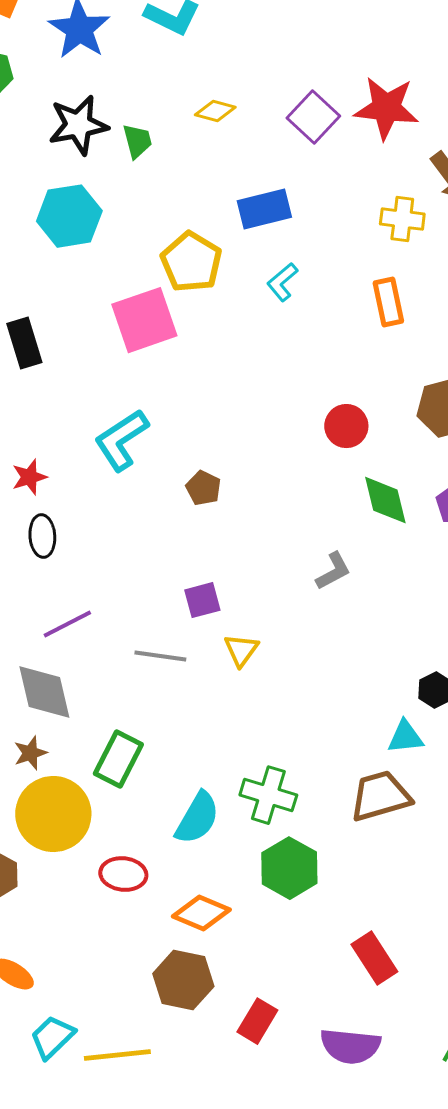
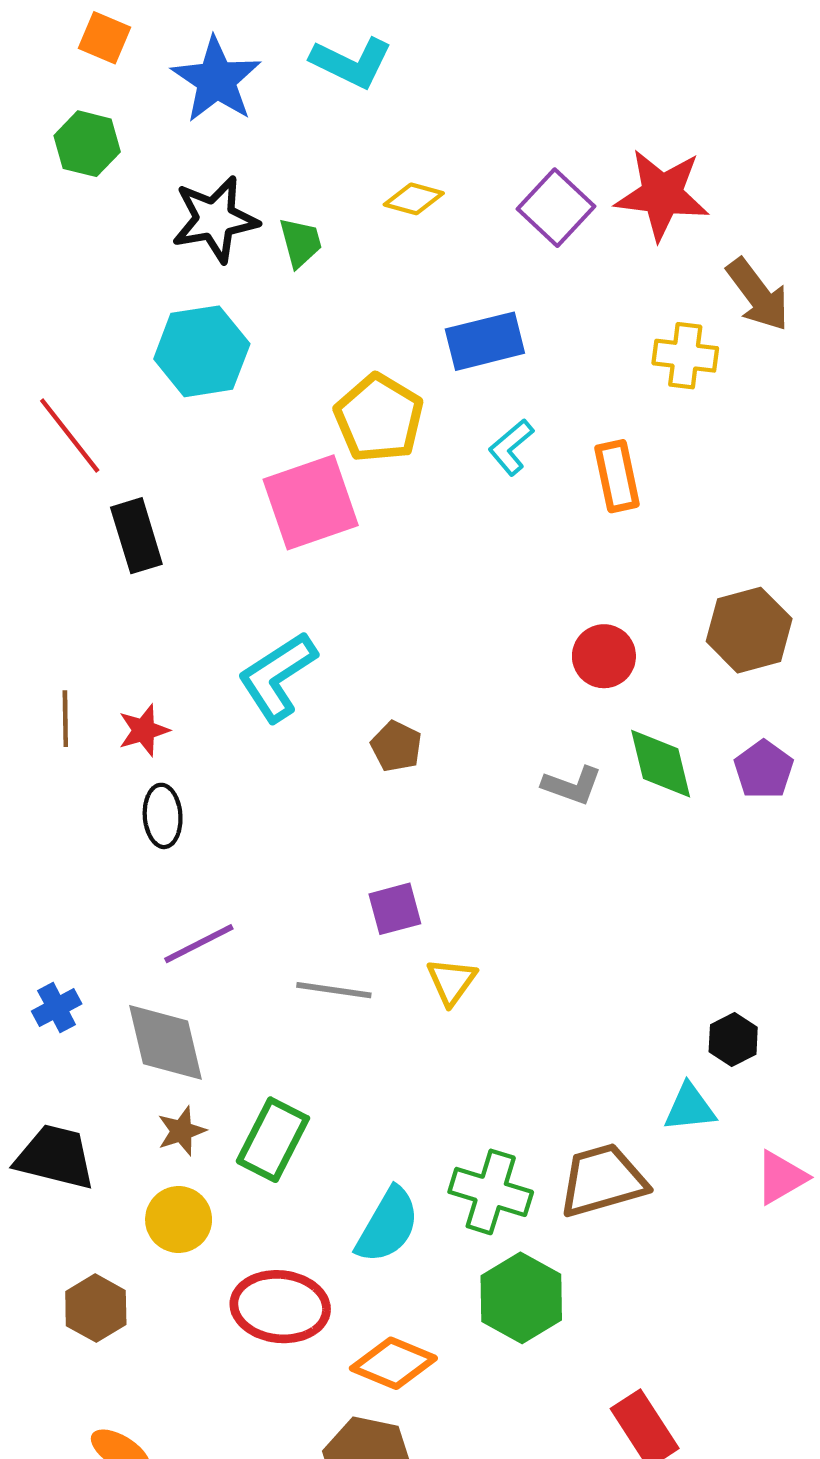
orange rectangle: (388, 302) -> (617, 476), moved
gray L-shape: (333, 571) -> (572, 785), moved, turned 48
brown star: (30, 753) -> (181, 1131), moved
brown trapezoid: (380, 796) -> (602, 1180), moved
yellow circle: (53, 814) -> (179, 1220), size x0.6
red ellipse: (123, 874) -> (280, 1307), size x1.4

